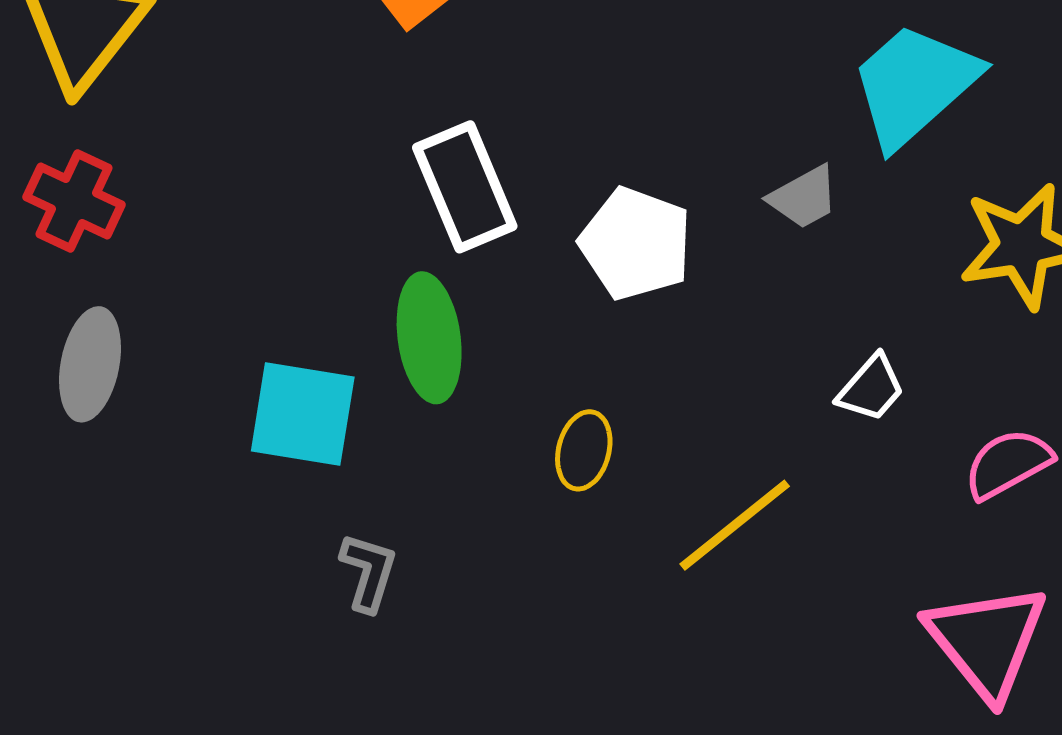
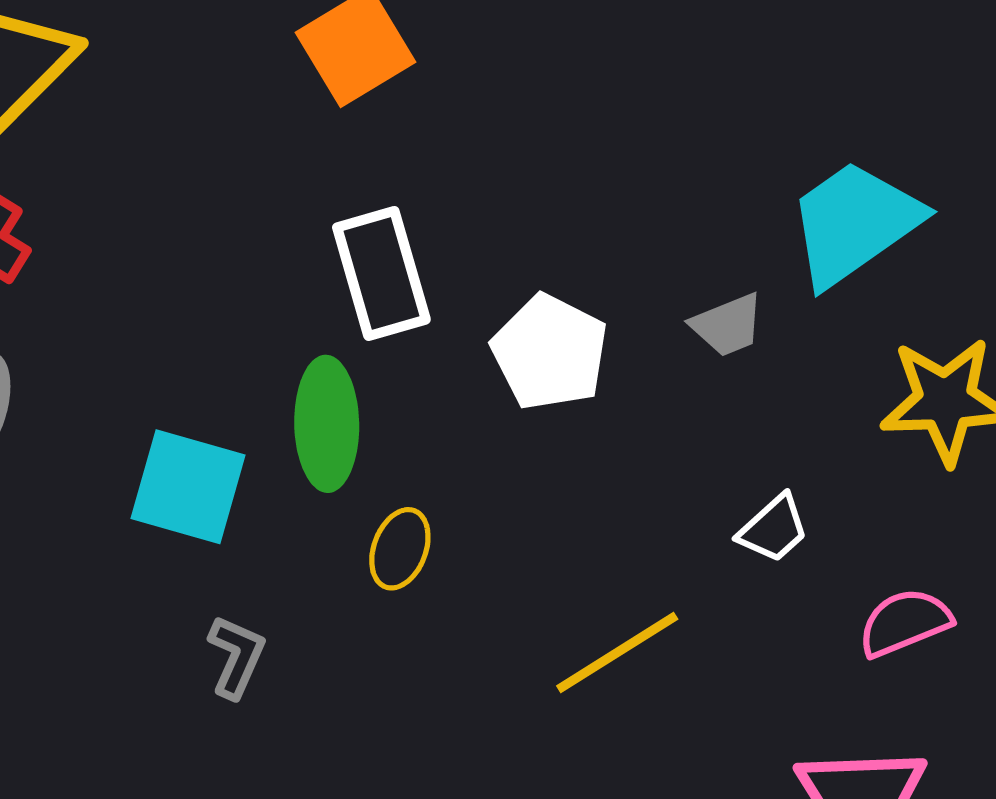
yellow ellipse: (584, 450) -> (400, 549), moved

